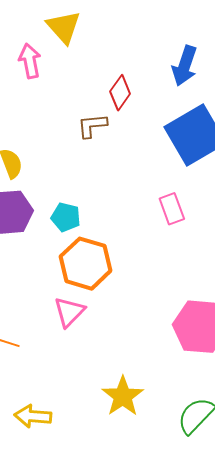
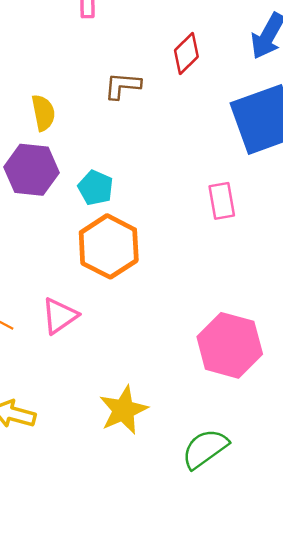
brown L-shape: (92, 126) -> (123, 86), moved
pink triangle: (69, 312) -> (60, 316), moved

